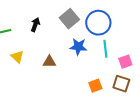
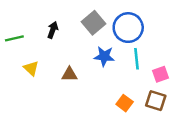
orange square: (95, 86) -> (125, 103), turned -32

